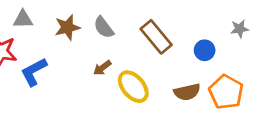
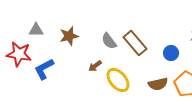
gray semicircle: (104, 27) -> (109, 41), moved

